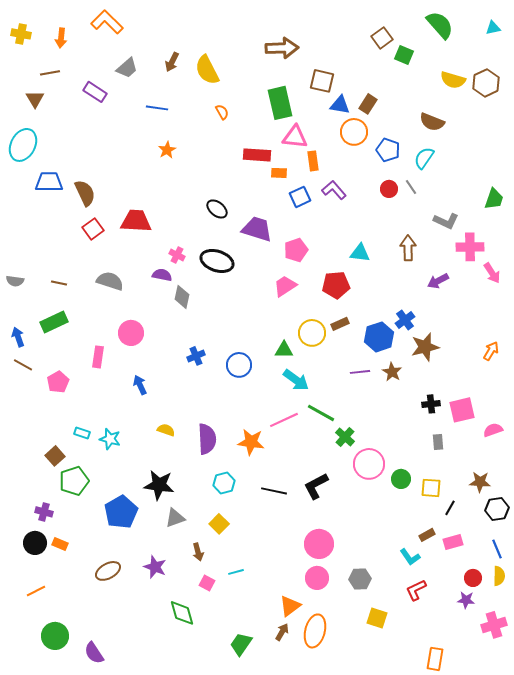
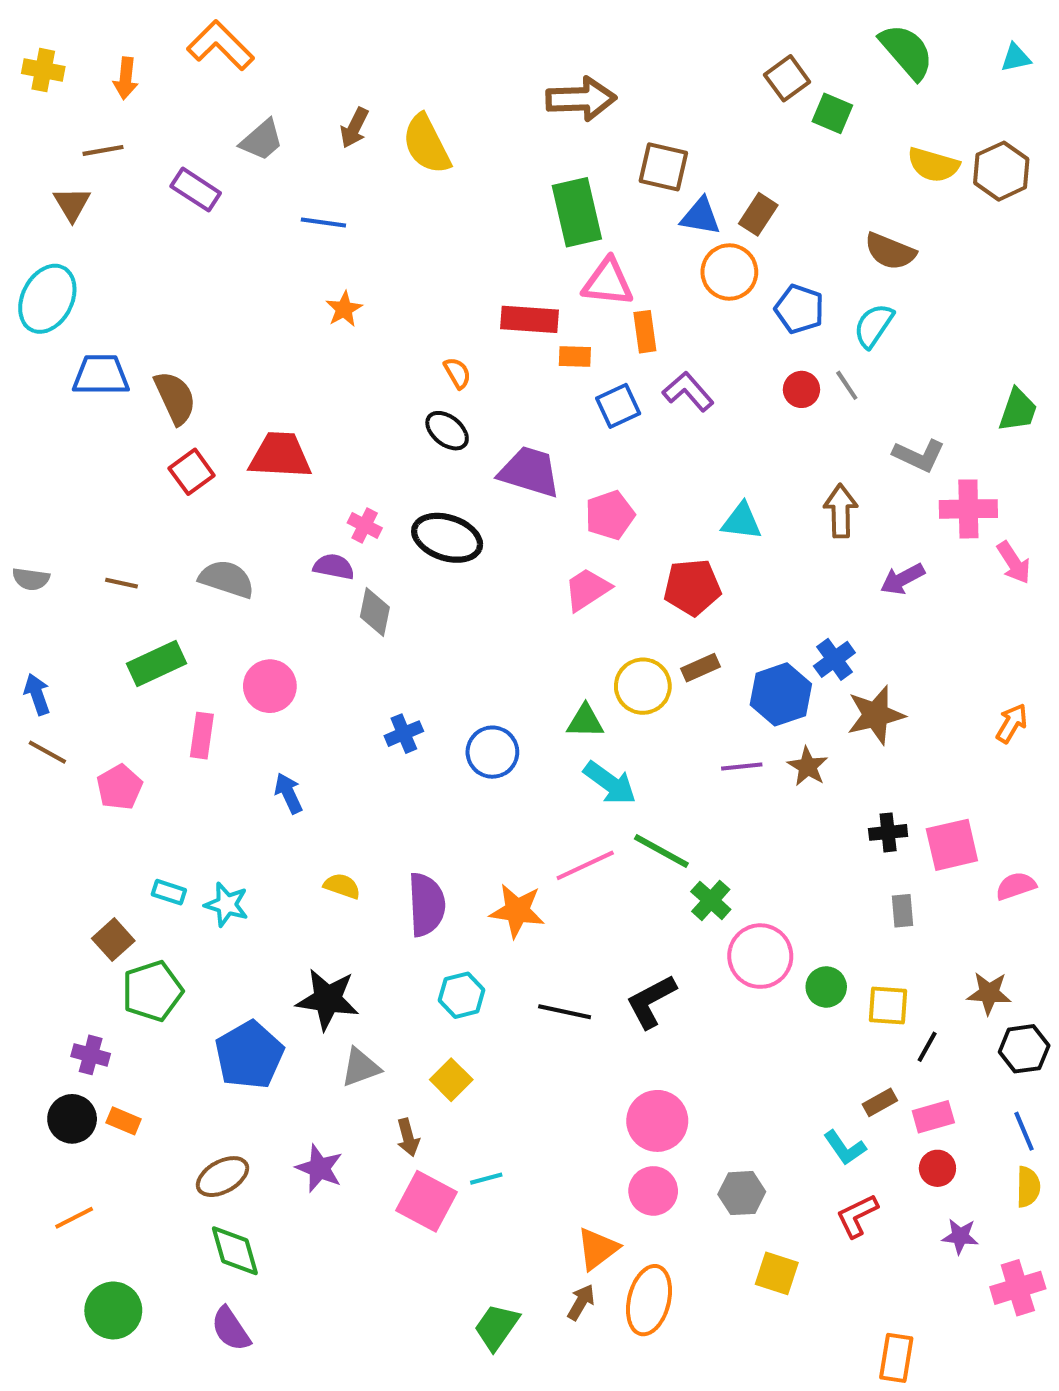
orange semicircle: (222, 112) -> (457, 373), moved
green rectangle: (54, 322) -> (157, 663), moved
red circle: (473, 578) -> (937, 1168), moved
pink square: (207, 583) -> (426, 1201), size x1.8
green diamond: (182, 613) -> (235, 1251), moved
purple semicircle: (94, 653) -> (231, 1329), moved

